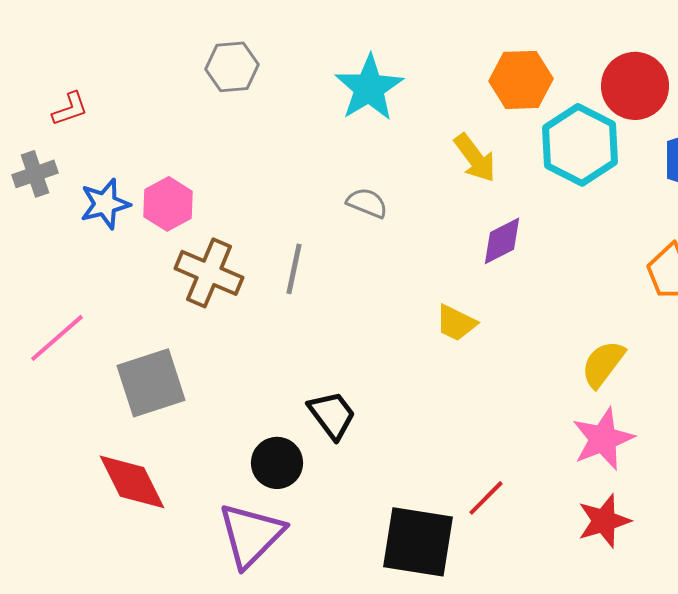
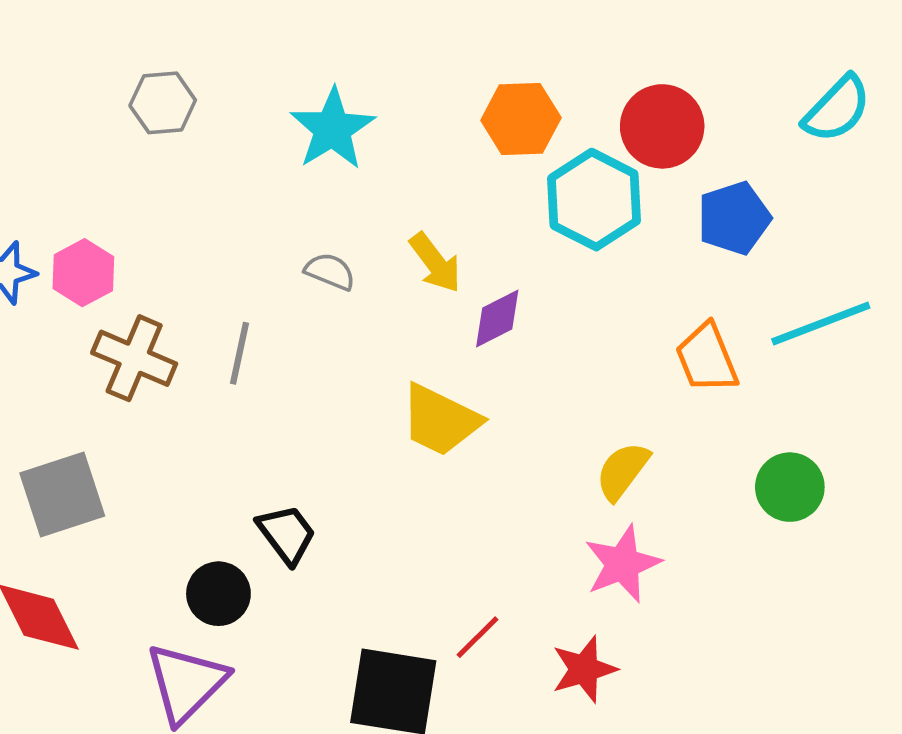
yellow arrow: (475, 158) -> (435, 263), moved
yellow trapezoid: (456, 323) -> (440, 420), size x1.6
red star: (604, 521) -> (584, 669), moved

